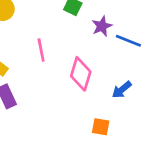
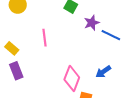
pink diamond: (81, 74) -> (72, 79), moved

